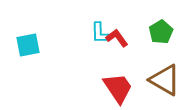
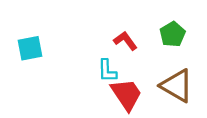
cyan L-shape: (100, 33) -> (107, 71), moved

